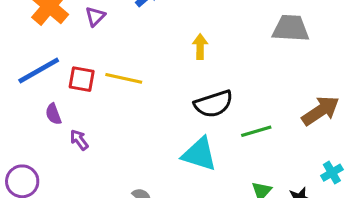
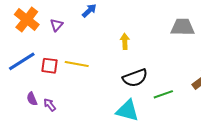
purple semicircle: (53, 114) -> (32, 99), moved

